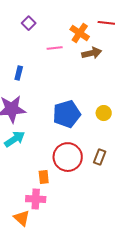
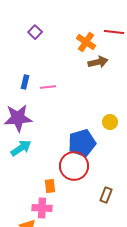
pink line: (55, 48) -> (48, 87), moved
blue pentagon: (67, 114) -> (82, 143), moved
brown rectangle: (100, 157) -> (106, 195), moved

